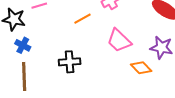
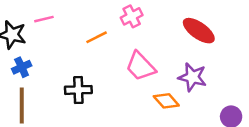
blue cross: (23, 45) -> (22, 67), turned 35

